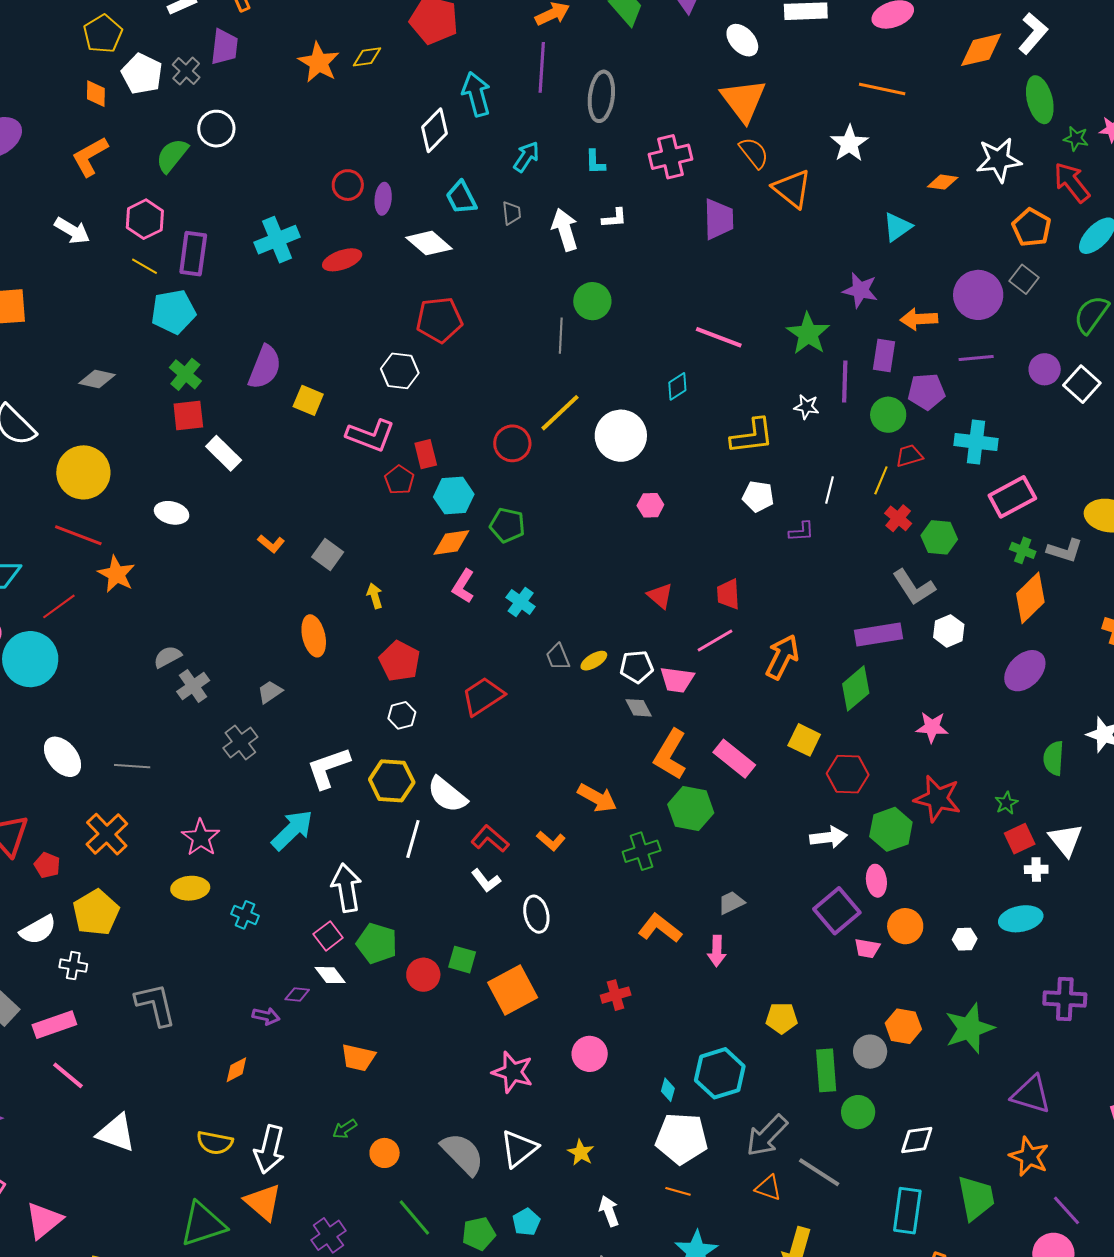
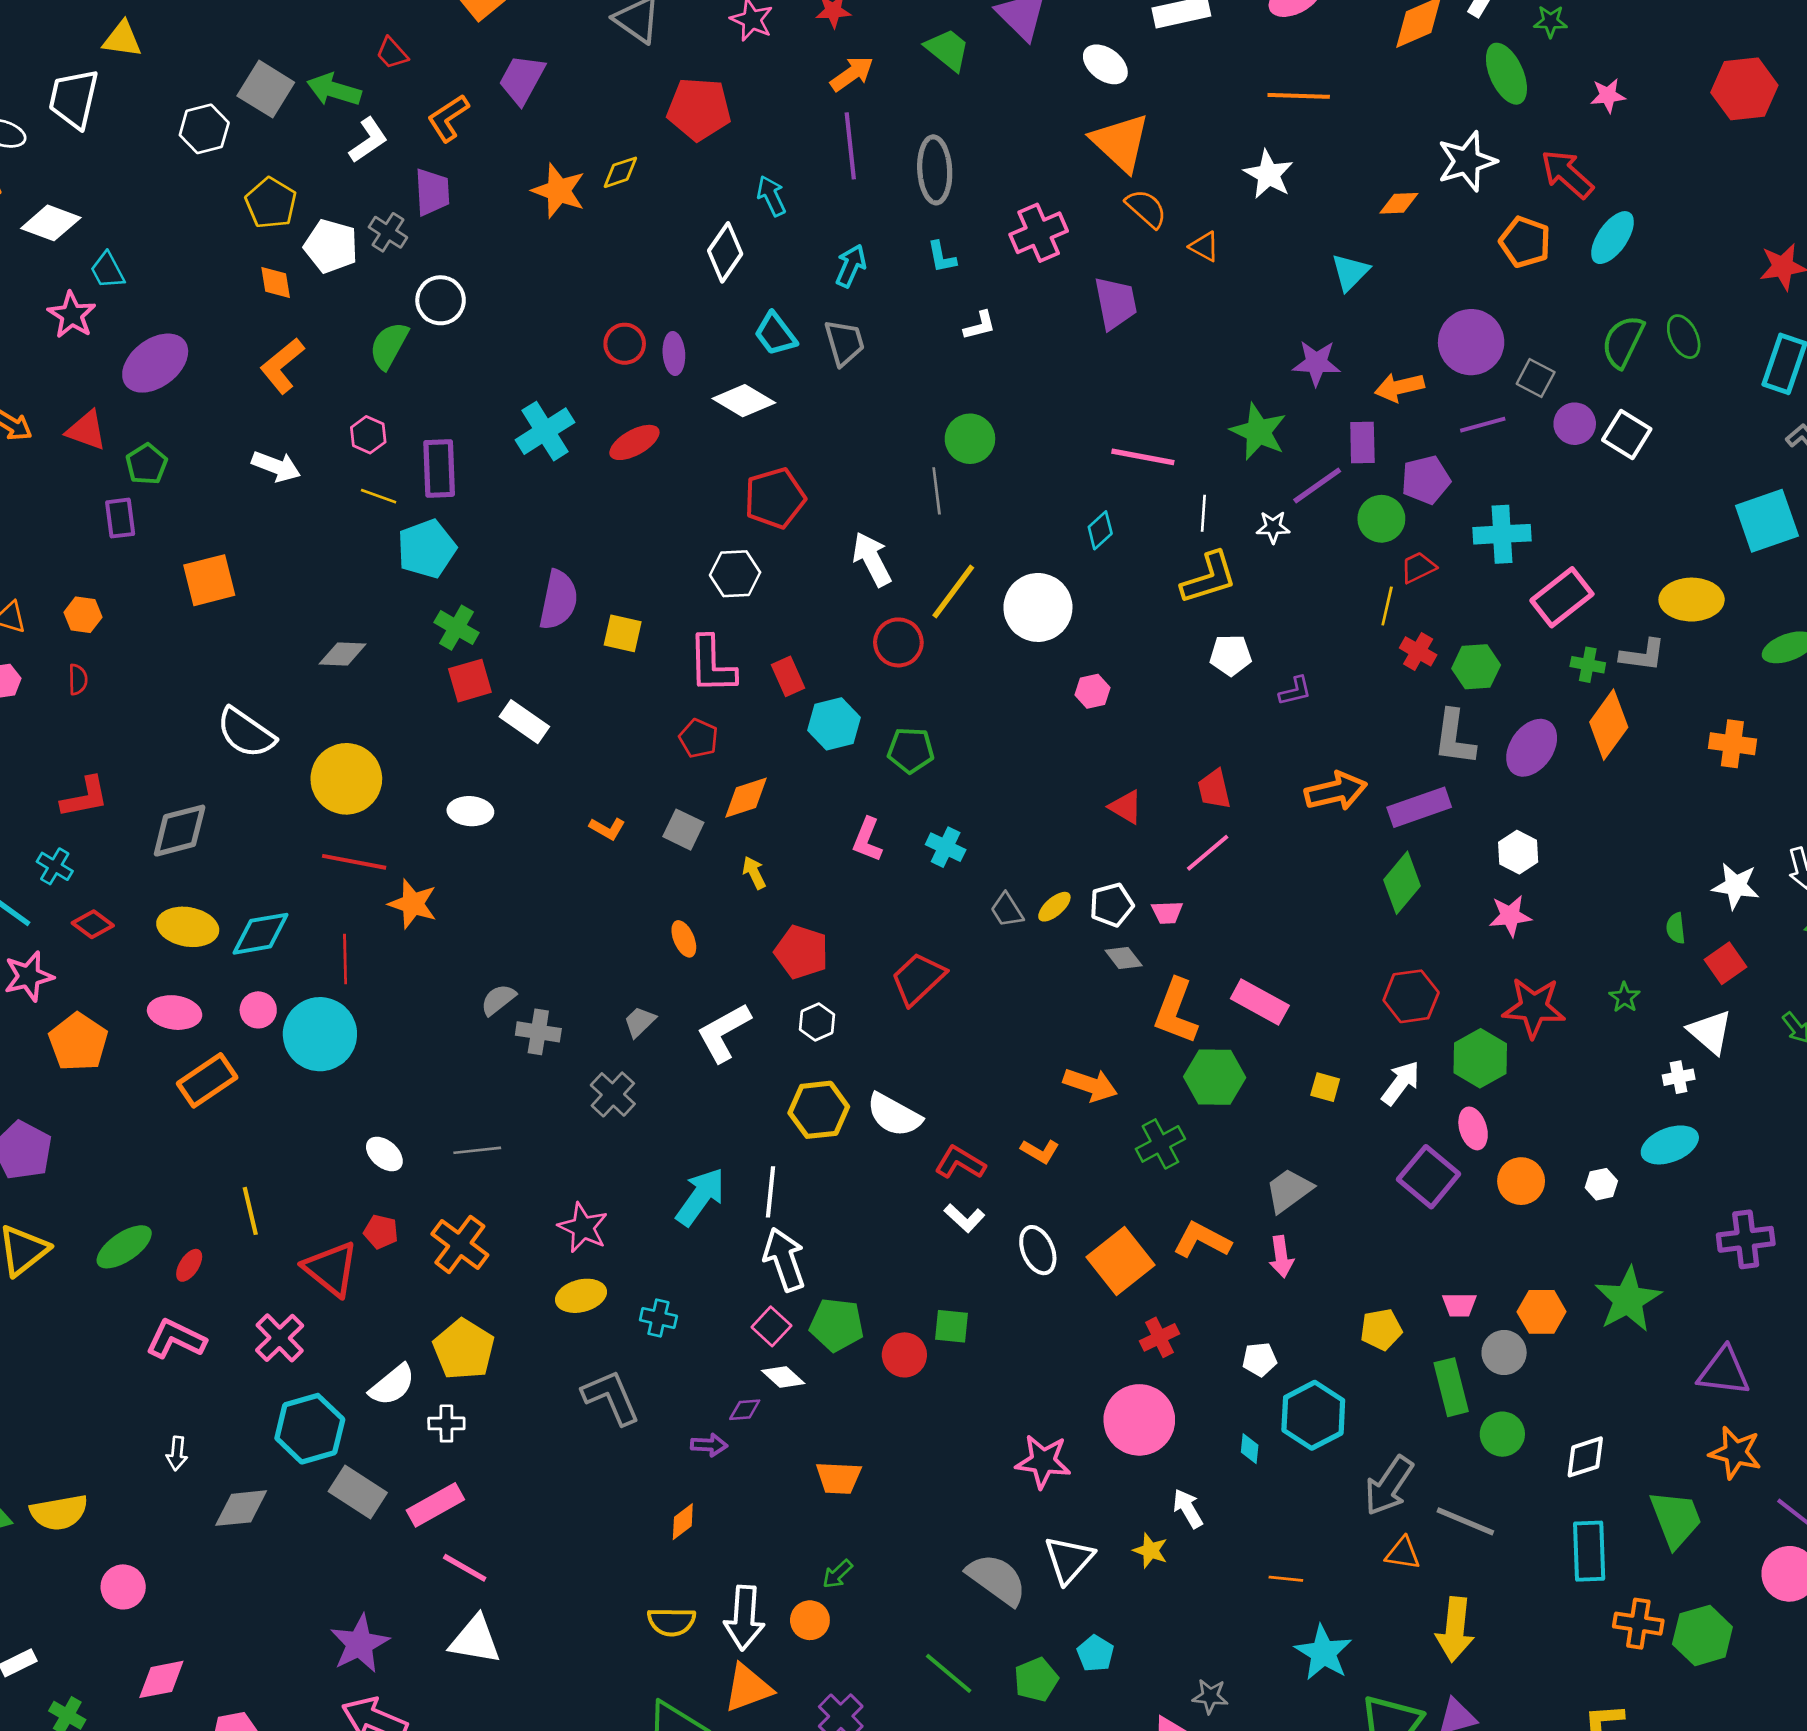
cyan arrow: (476, 94) -> (771, 196), size x0.7
green star: (1076, 139) -> (1551, 21), moved
orange triangle: (792, 189) -> (1204, 246), size x0.6
gray trapezoid: (512, 213) -> (845, 343), size x1.5
pink hexagon: (145, 219) -> (368, 435), size x0.7
white arrow: (565, 230) -> (872, 559), moved
gray square: (1024, 279) -> (1536, 378), moved
purple line: (845, 382) -> (1317, 486), turned 63
pink L-shape: (371, 435) -> (712, 665), turned 78
red pentagon: (399, 480) -> (699, 738), moved
white line: (829, 490) -> (1203, 513), moved
orange diamond: (451, 543) -> (746, 798), moved
gray L-shape: (914, 587) -> (1454, 738), turned 51
red line: (59, 606) -> (345, 959), turned -45
white hexagon: (949, 631) -> (1518, 852), moved
orange ellipse: (314, 636) -> (684, 939), size x0.7
orange arrow: (782, 657) -> (1336, 791), moved, turned 60
purple ellipse: (1025, 671) -> (1532, 748), moved
pink trapezoid: (677, 680) -> (1167, 912), size x0.7
gray cross: (193, 686) -> (538, 1032), turned -36
yellow square: (804, 740) -> (1325, 1087), moved, size x0.7
white ellipse: (62, 757) -> (384, 1154), size x0.7
green semicircle: (1054, 758) -> (1676, 928), size x0.7
white L-shape: (328, 768) -> (724, 1032), moved
white arrow: (828, 837) -> (1401, 1083), turned -36
white line: (413, 839) -> (770, 1192), moved
red square: (1020, 839) -> (1726, 963), moved
red pentagon: (47, 865) -> (381, 1232), moved
gray trapezoid: (731, 903) -> (1289, 1190), size x1.4
pink trapezoid: (867, 948) -> (1459, 1305), moved
orange square: (513, 990) -> (1121, 1261), moved
gray L-shape: (155, 1005) -> (611, 1397), moved
pink circle: (590, 1054) -> (1139, 1420), size x1.5
white triangle: (116, 1133) -> (475, 1640), moved
white pentagon: (682, 1138) -> (1260, 1359), moved, size x0.5
orange circle: (385, 1153) -> (810, 1620), moved
orange triangle: (263, 1202) -> (748, 1688), turned -51
white arrow: (609, 1211) -> (1188, 1508), moved

